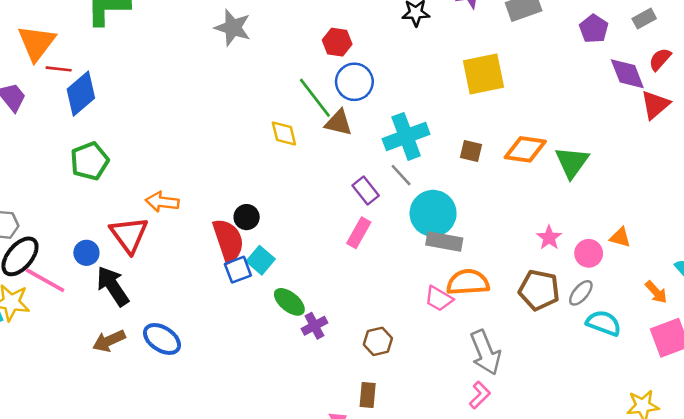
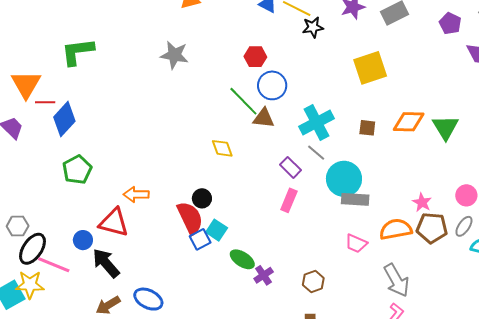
yellow diamond: (284, 134) -> (222, 148), moved
red triangle: (129, 235) -> (114, 222), turned -32
pink star: (549, 238) -> (422, 202), moved
orange semicircle: (468, 282) -> (396, 229), moved

